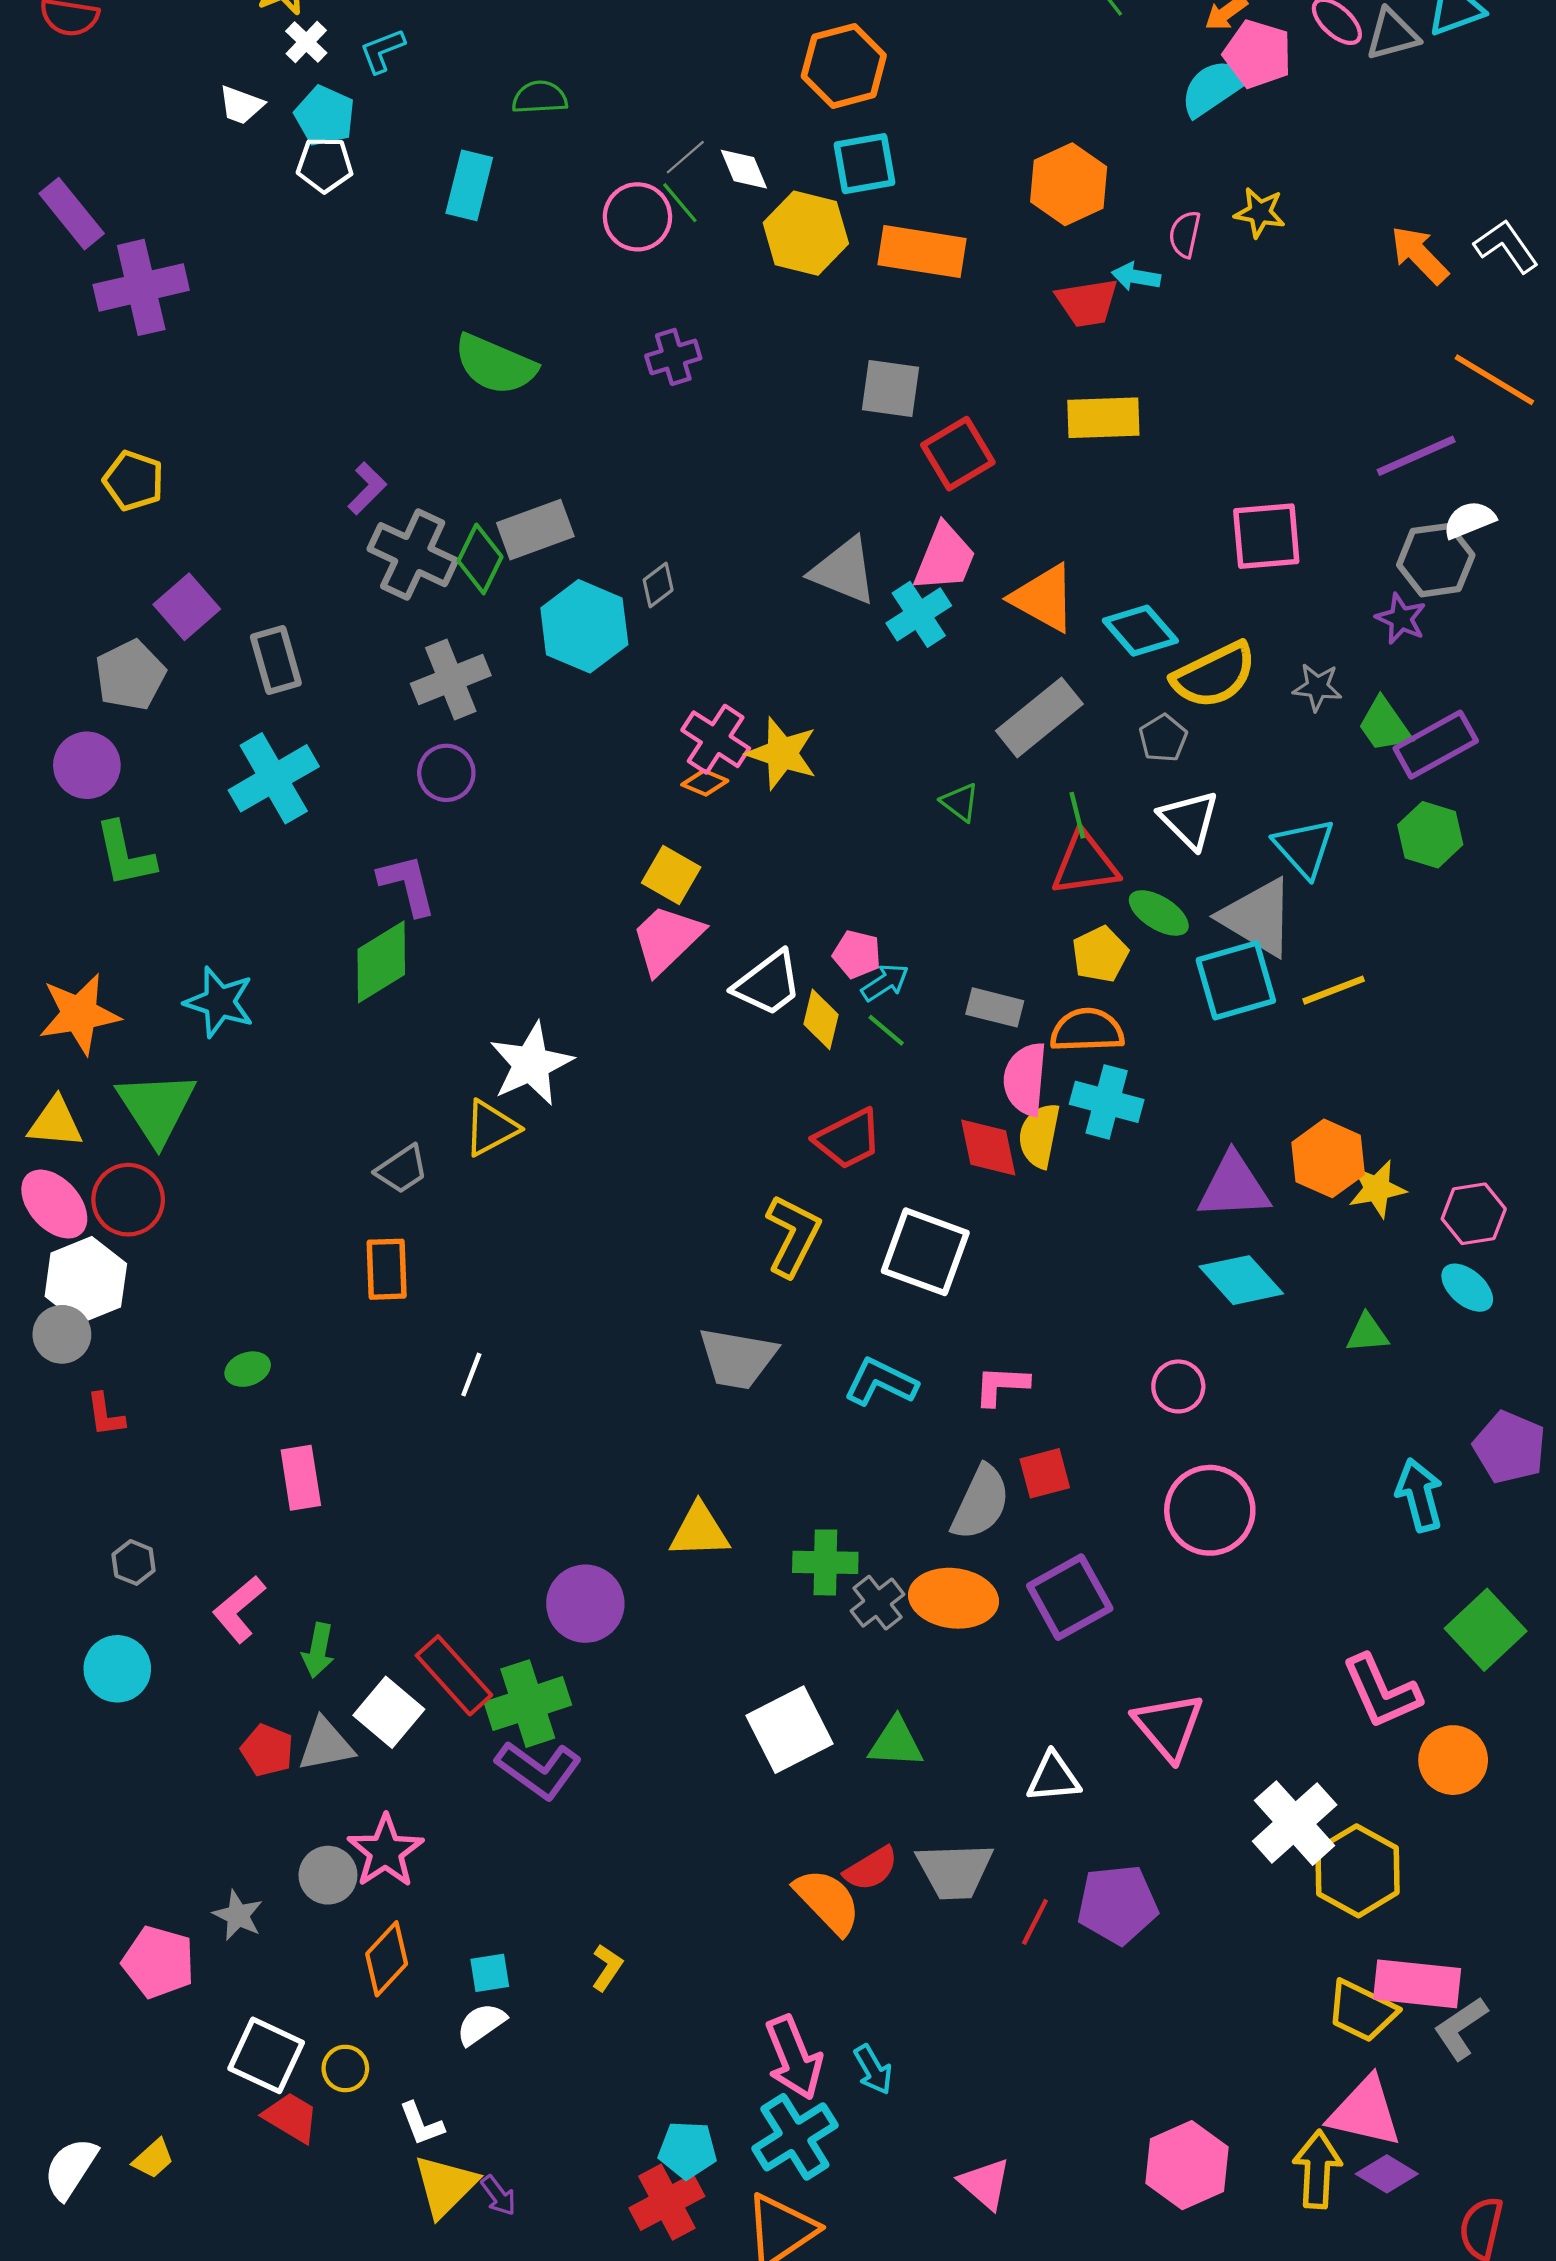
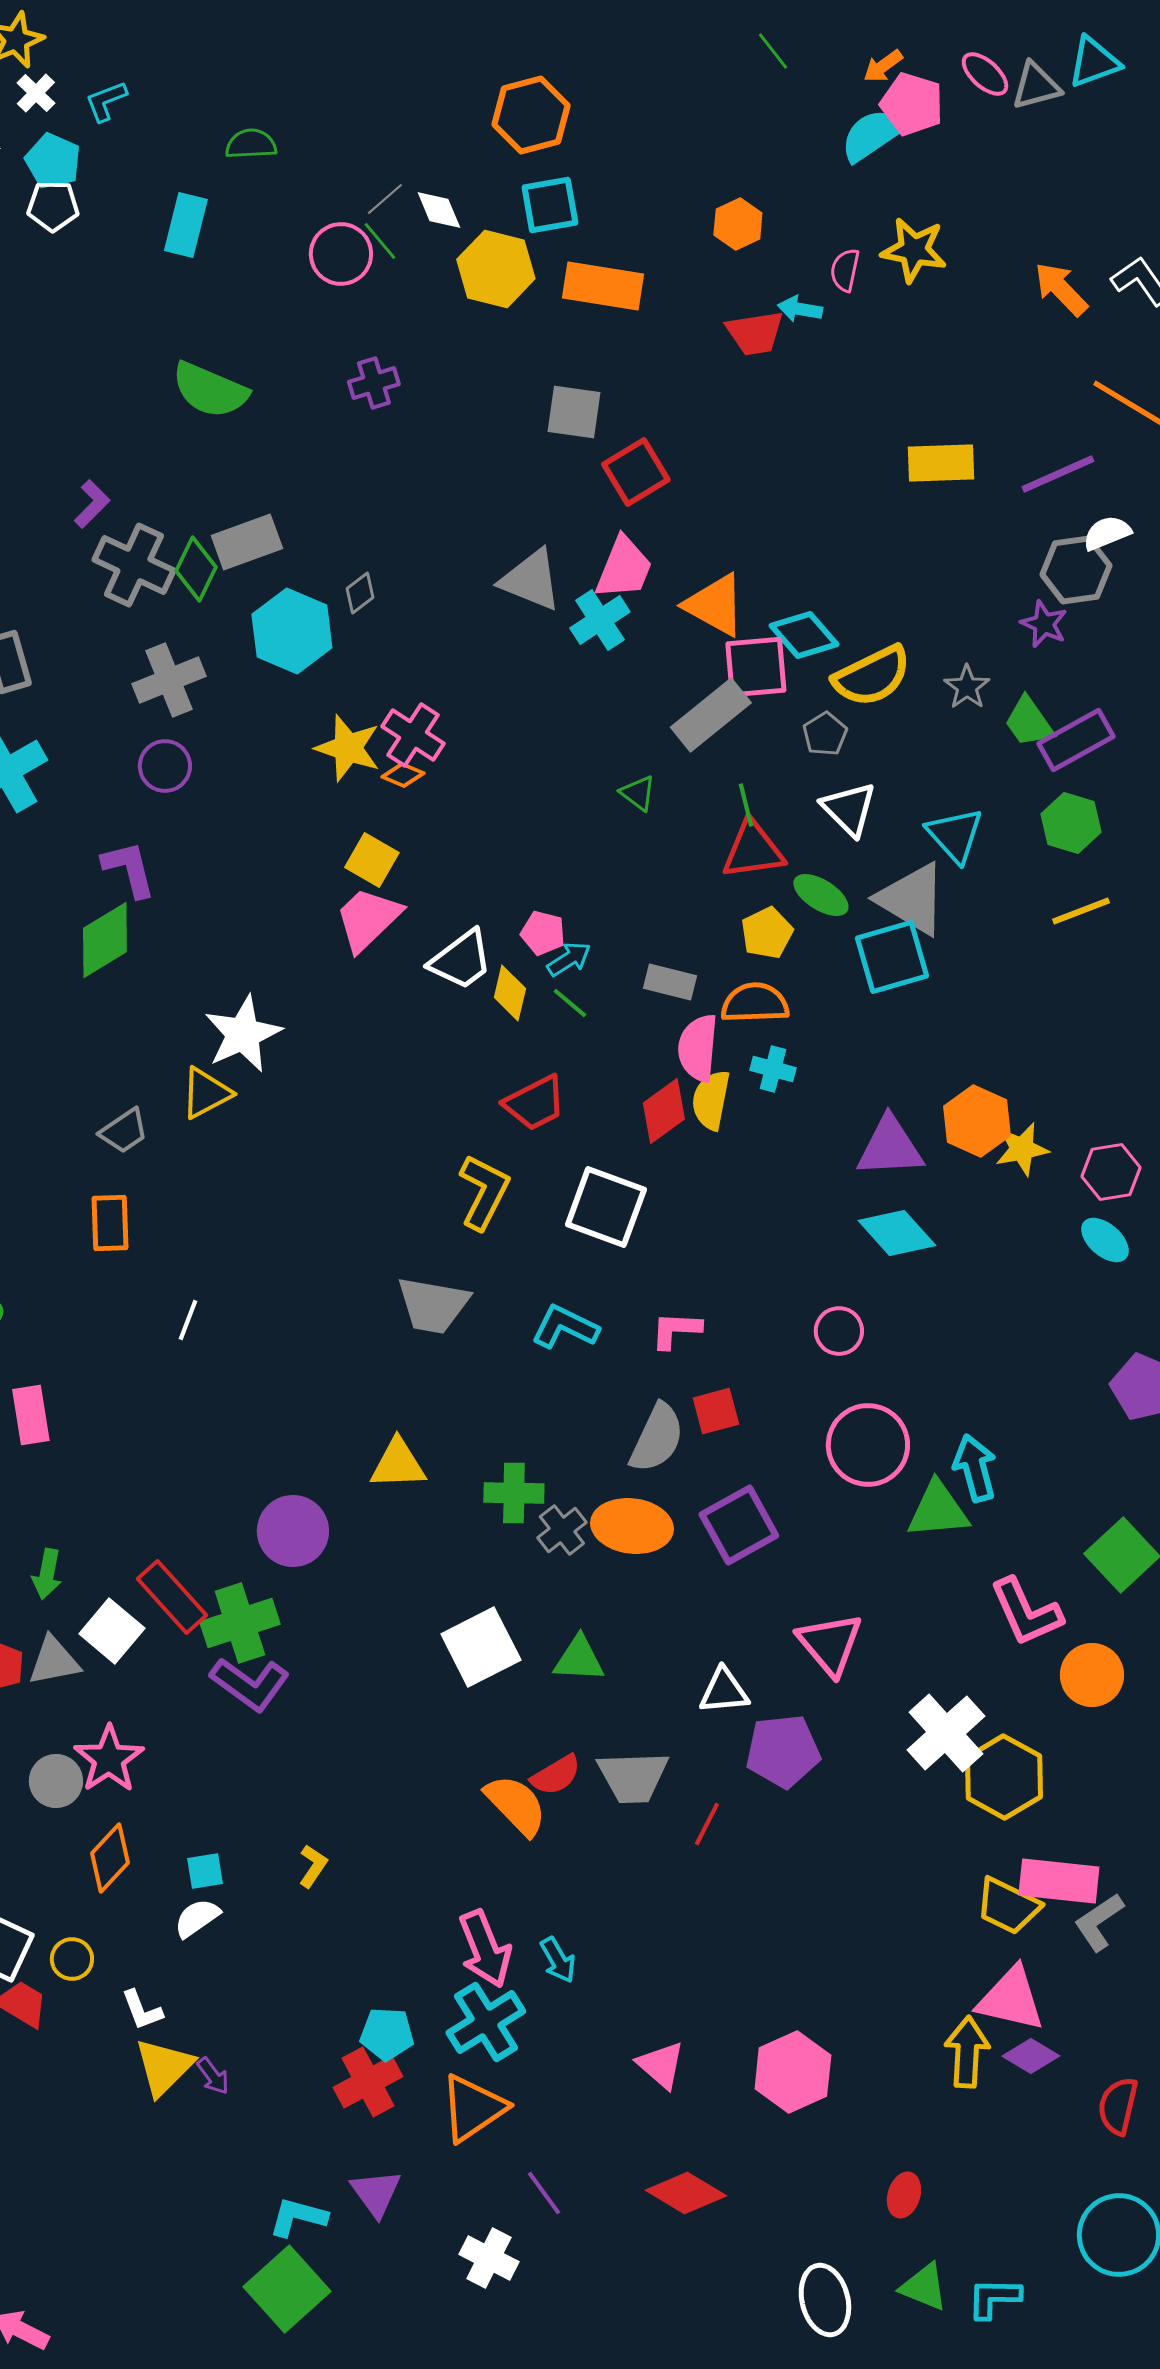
orange hexagon: (1069, 184) -> (738, 224), size x0.7
yellow star: (1260, 213) -> (914, 250), size x1.4
yellow rectangle: (1103, 418) -> (941, 463), moved
pink square: (1266, 536) -> (756, 667), moved
gray star: (1317, 687) -> (967, 687), turned 30
yellow star: (782, 753) -> (348, 748), moved
yellow line: (1334, 990) -> (1081, 911), moved
cyan cross: (1107, 1102) -> (773, 1069), size x0.7
red diamond: (988, 1148) -> (664, 1111), turned 66
green triangle: (1367, 1333) -> (938, 1510), moved, size x1.6
cyan arrow: (1419, 1495) -> (975, 1468), moved
purple pentagon: (1117, 1904) -> (783, 1751), moved
pink hexagon: (1187, 2165) -> (793, 2072), moved

